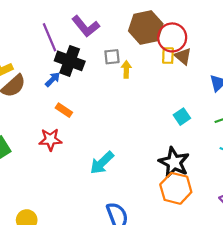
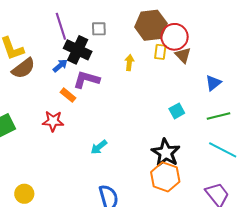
purple L-shape: (86, 26) -> (86, 80), moved, turned 140
yellow rectangle: (168, 56) -> (160, 52), moved
gray square: (112, 57) -> (99, 29), moved
cyan arrow: (102, 163) -> (99, 147), size x0.7

